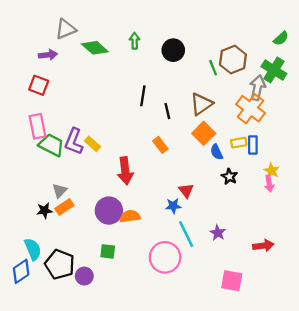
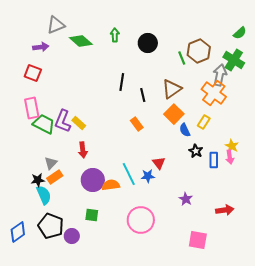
yellow rectangle: (239, 143) -> (204, 122), turned -48
blue rectangle: (253, 145) -> (214, 160), moved
red arrow: (125, 171) -> (83, 150), moved, size x0.7
cyan line: (186, 234) -> (129, 174), moved
cyan semicircle: (33, 249) -> (44, 195), moved

